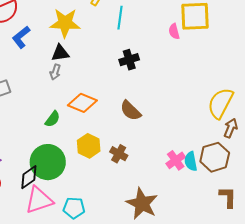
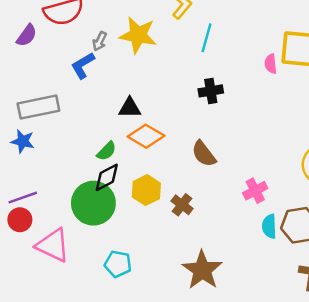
blue L-shape: (21, 37) -> (83, 65), moved
black triangle: (60, 53) -> (130, 108), moved
gray arrow: (55, 72) -> (100, 41), moved
pink cross: (176, 160) -> (255, 191), moved
black diamond: (29, 177) -> (107, 177), moved
pink triangle: (39, 200) -> (53, 245), moved, turned 36

